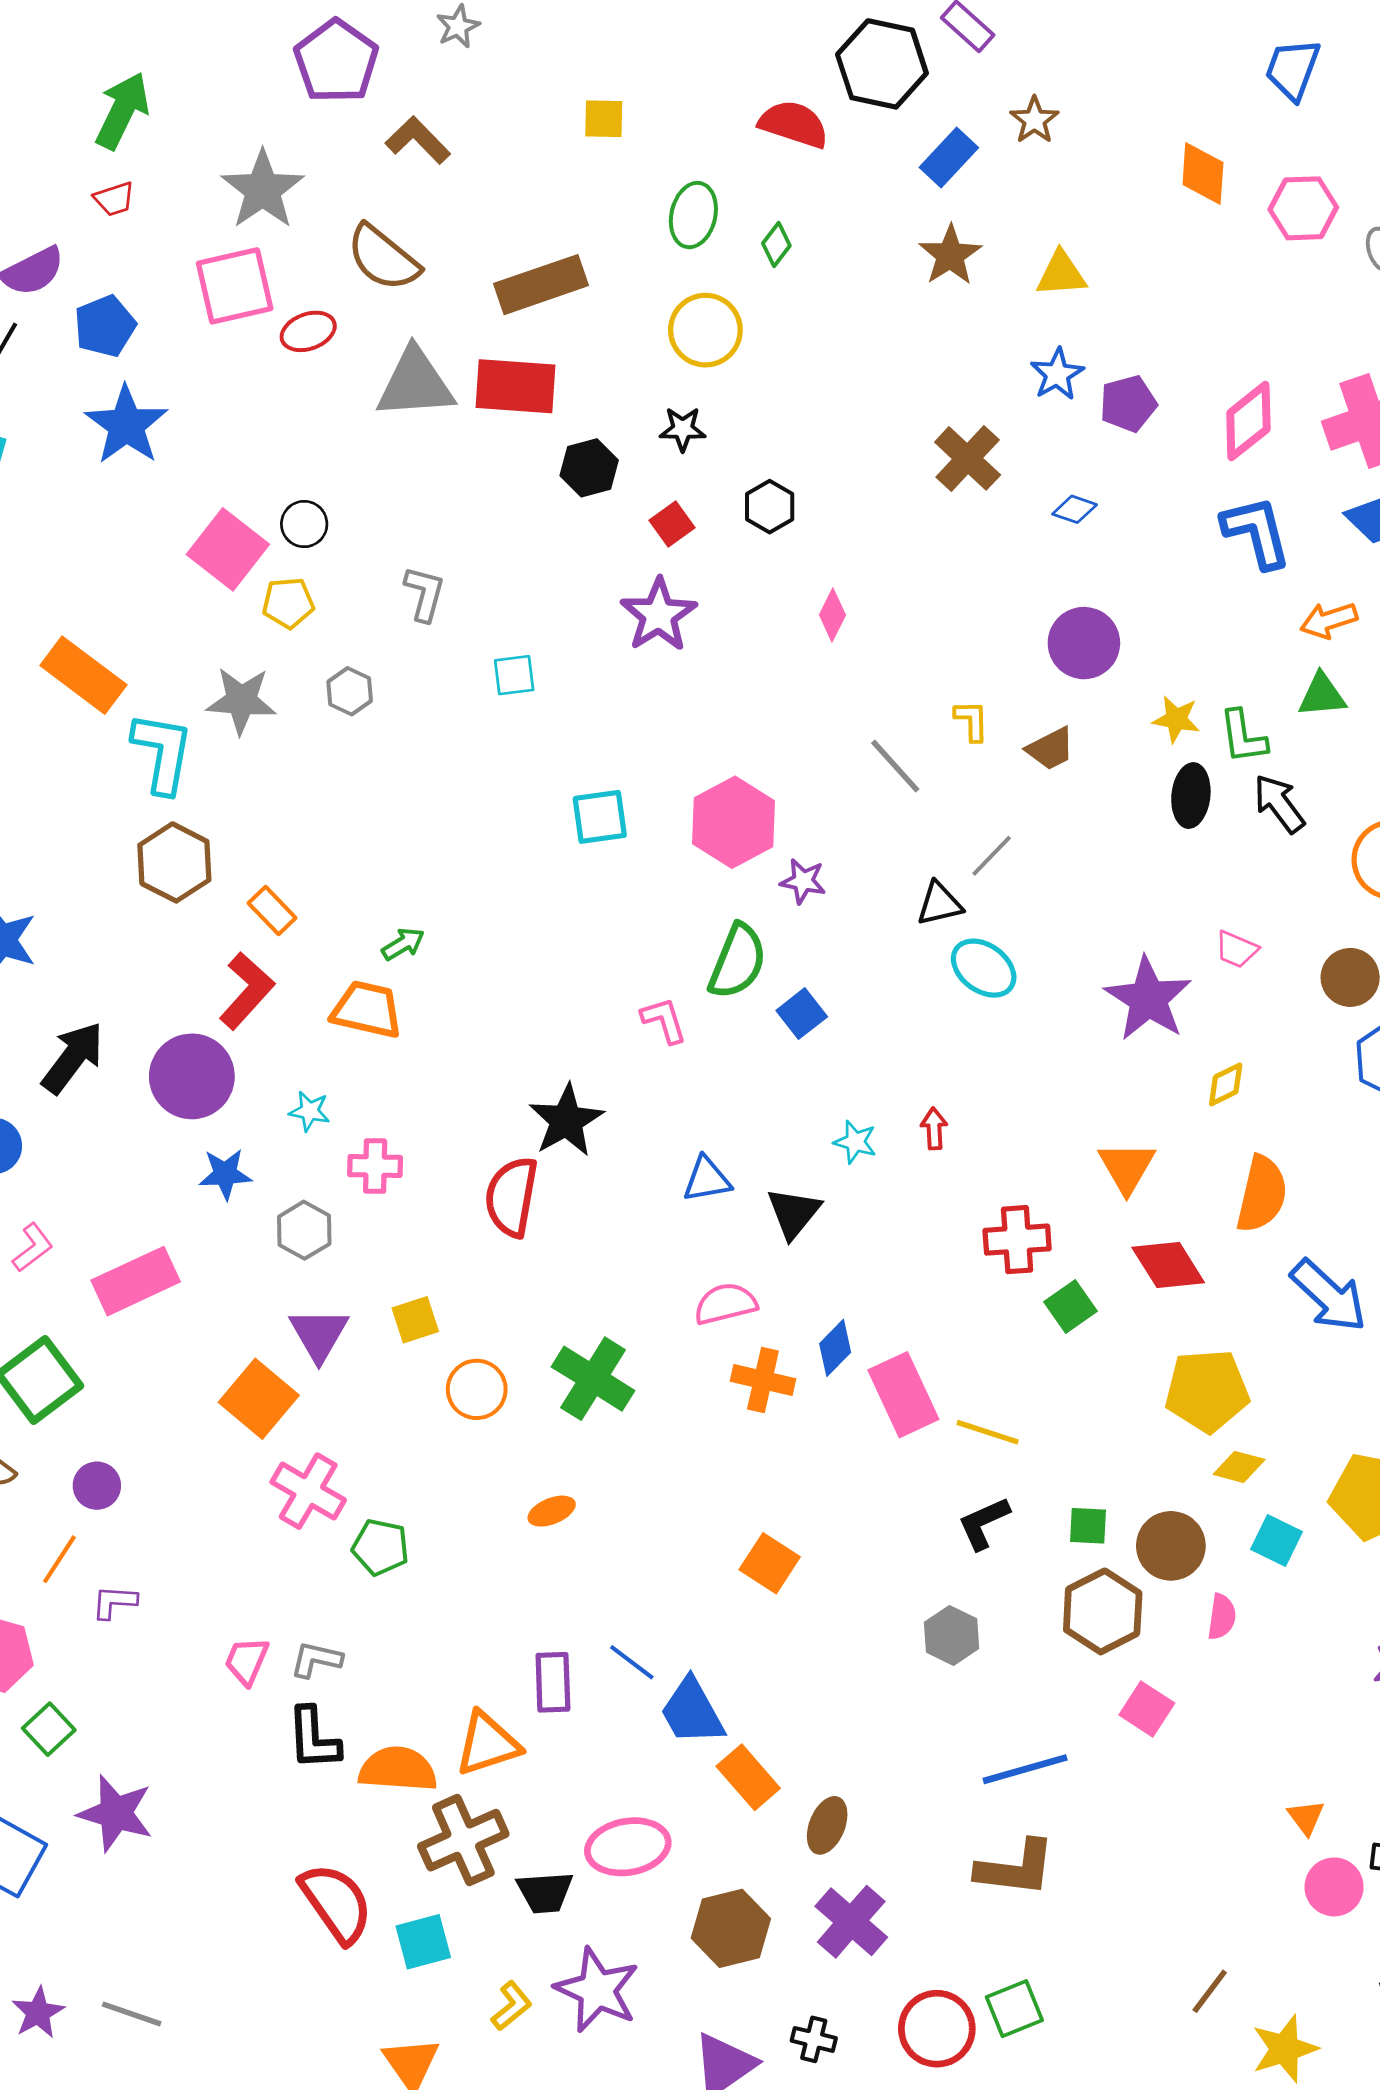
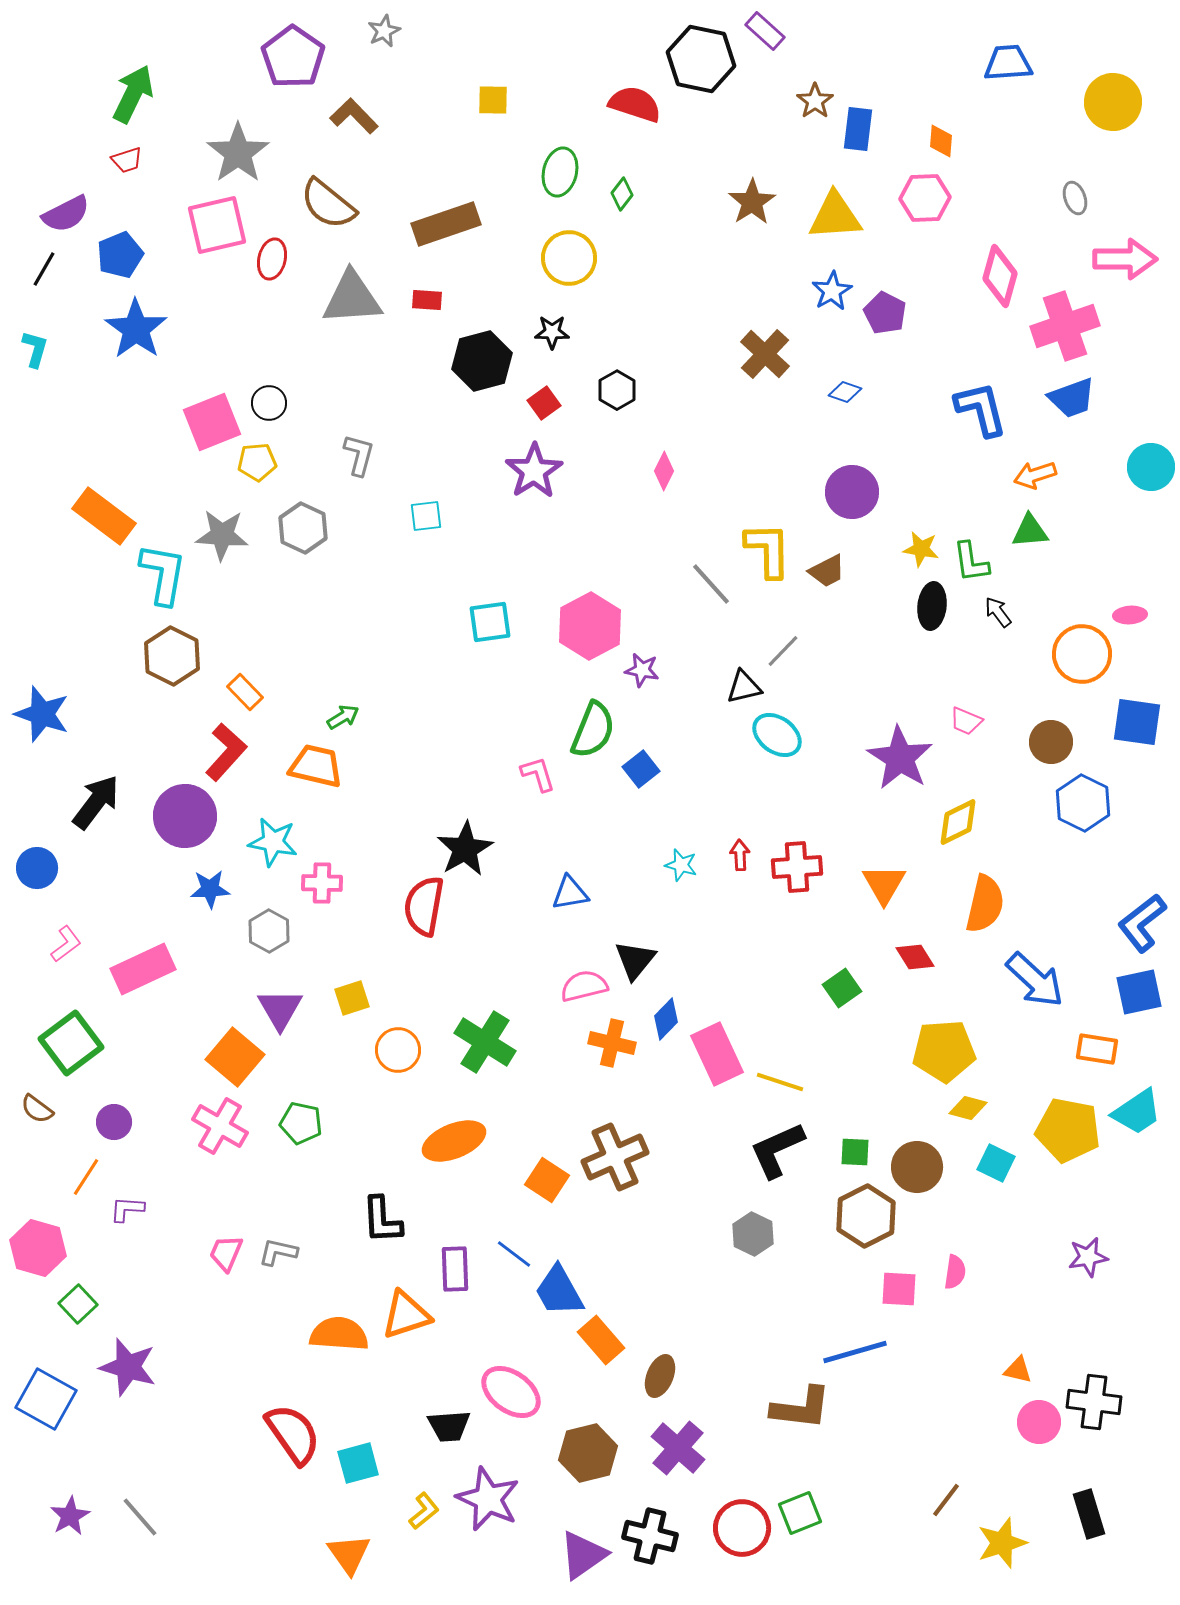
blue trapezoid: (1293, 69) -> (1008, 63), turned 66
blue rectangle: (949, 158) -> (858, 129), moved, turned -36
orange diamond: (1203, 174) -> (941, 141), size x0.7
pink hexagon: (1303, 208) -> (925, 198), moved
yellow triangle: (1061, 274) -> (835, 216), size x1.4
red ellipse: (308, 331) -> (272, 259), turned -57
red rectangle: (515, 386) -> (427, 300), size x0.5
purple pentagon: (1128, 404) -> (885, 313), turned -30
pink diamond: (1248, 421) -> (1000, 276), moved, turned -36
black hexagon: (589, 468) -> (482, 361), size x1.4
pink square: (228, 549) -> (212, 422), turned 30
gray hexagon: (350, 691) -> (303, 528), size x1.4
yellow L-shape: (972, 721) -> (768, 550), size x1.8
black arrow: (1279, 804) -> (998, 612), size x0.7
yellow diamond: (1226, 1084) -> (958, 822), size x1.4
cyan star: (310, 1111) -> (273, 842), size x1.6
black triangle: (794, 1213) -> (635, 960), moved
red cross: (1017, 1240) -> (797, 867), moved
red diamond: (1168, 1265) -> (915, 957), size x0.7
pink cross: (308, 1491) -> (220, 1126), moved
orange ellipse: (552, 1511) -> (454, 1141), size x1.8
black L-shape: (984, 1523) -> (777, 1150), size x1.4
green pentagon: (380, 1547) -> (301, 1123), moved
orange square: (770, 1563) -> (547, 1180), moved
pink semicircle: (1222, 1617) -> (955, 1272), moved
pink square: (1147, 1709) -> (899, 1289), turned -30
black L-shape: (314, 1738) -> (382, 1220), moved
blue line: (1025, 1769) -> (855, 1352), moved
orange triangle: (1306, 1817) -> (1018, 1370), turned -40
brown cross: (463, 1840) -> (615, 1157), moved
pink ellipse: (628, 1847) -> (511, 1392), turned 46
gray line: (132, 2014) -> (140, 1517), turned 30
black cross: (814, 2039) -> (650, 1536), size x1.6

